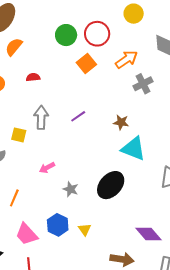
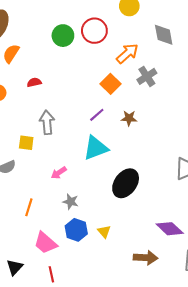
orange square: (86, 63) -> (110, 84), moved
purple line: (78, 116) -> (97, 115), moved
cyan triangle: (133, 149) -> (96, 148), moved, turned -36
gray star: (71, 189) -> (71, 202), moved

